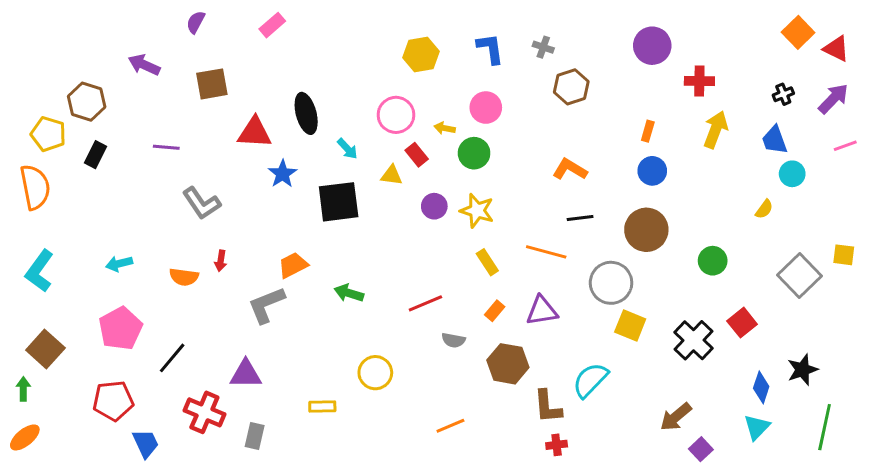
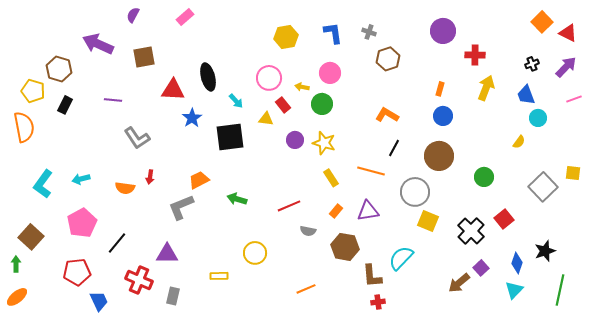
purple arrow: (144, 65) -> (98, 44), size x1.4
black line: (580, 218) -> (394, 148), turned -54
cyan L-shape: (40, 271) -> (43, 184), moved
purple square: (701, 449) -> (481, 268), moved

